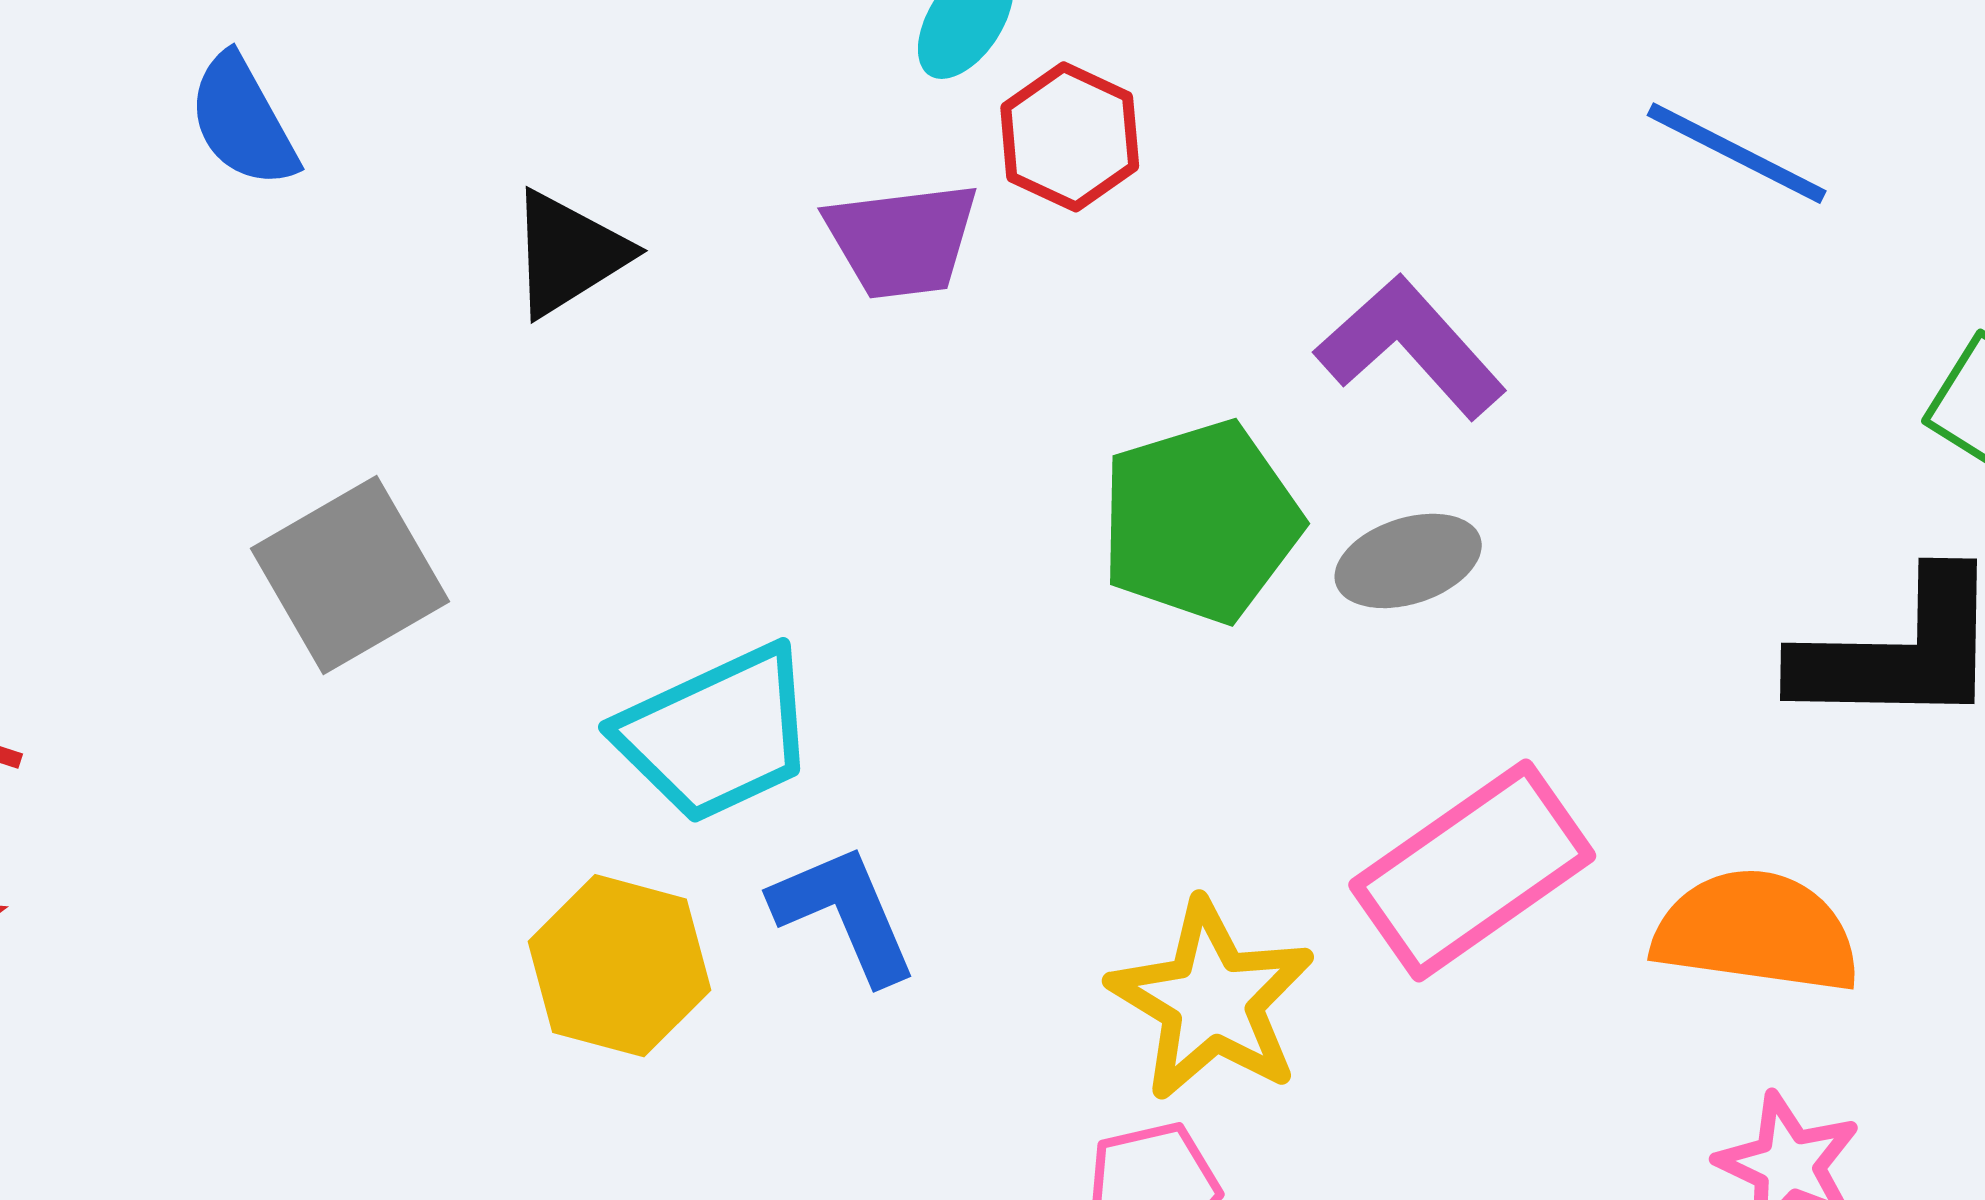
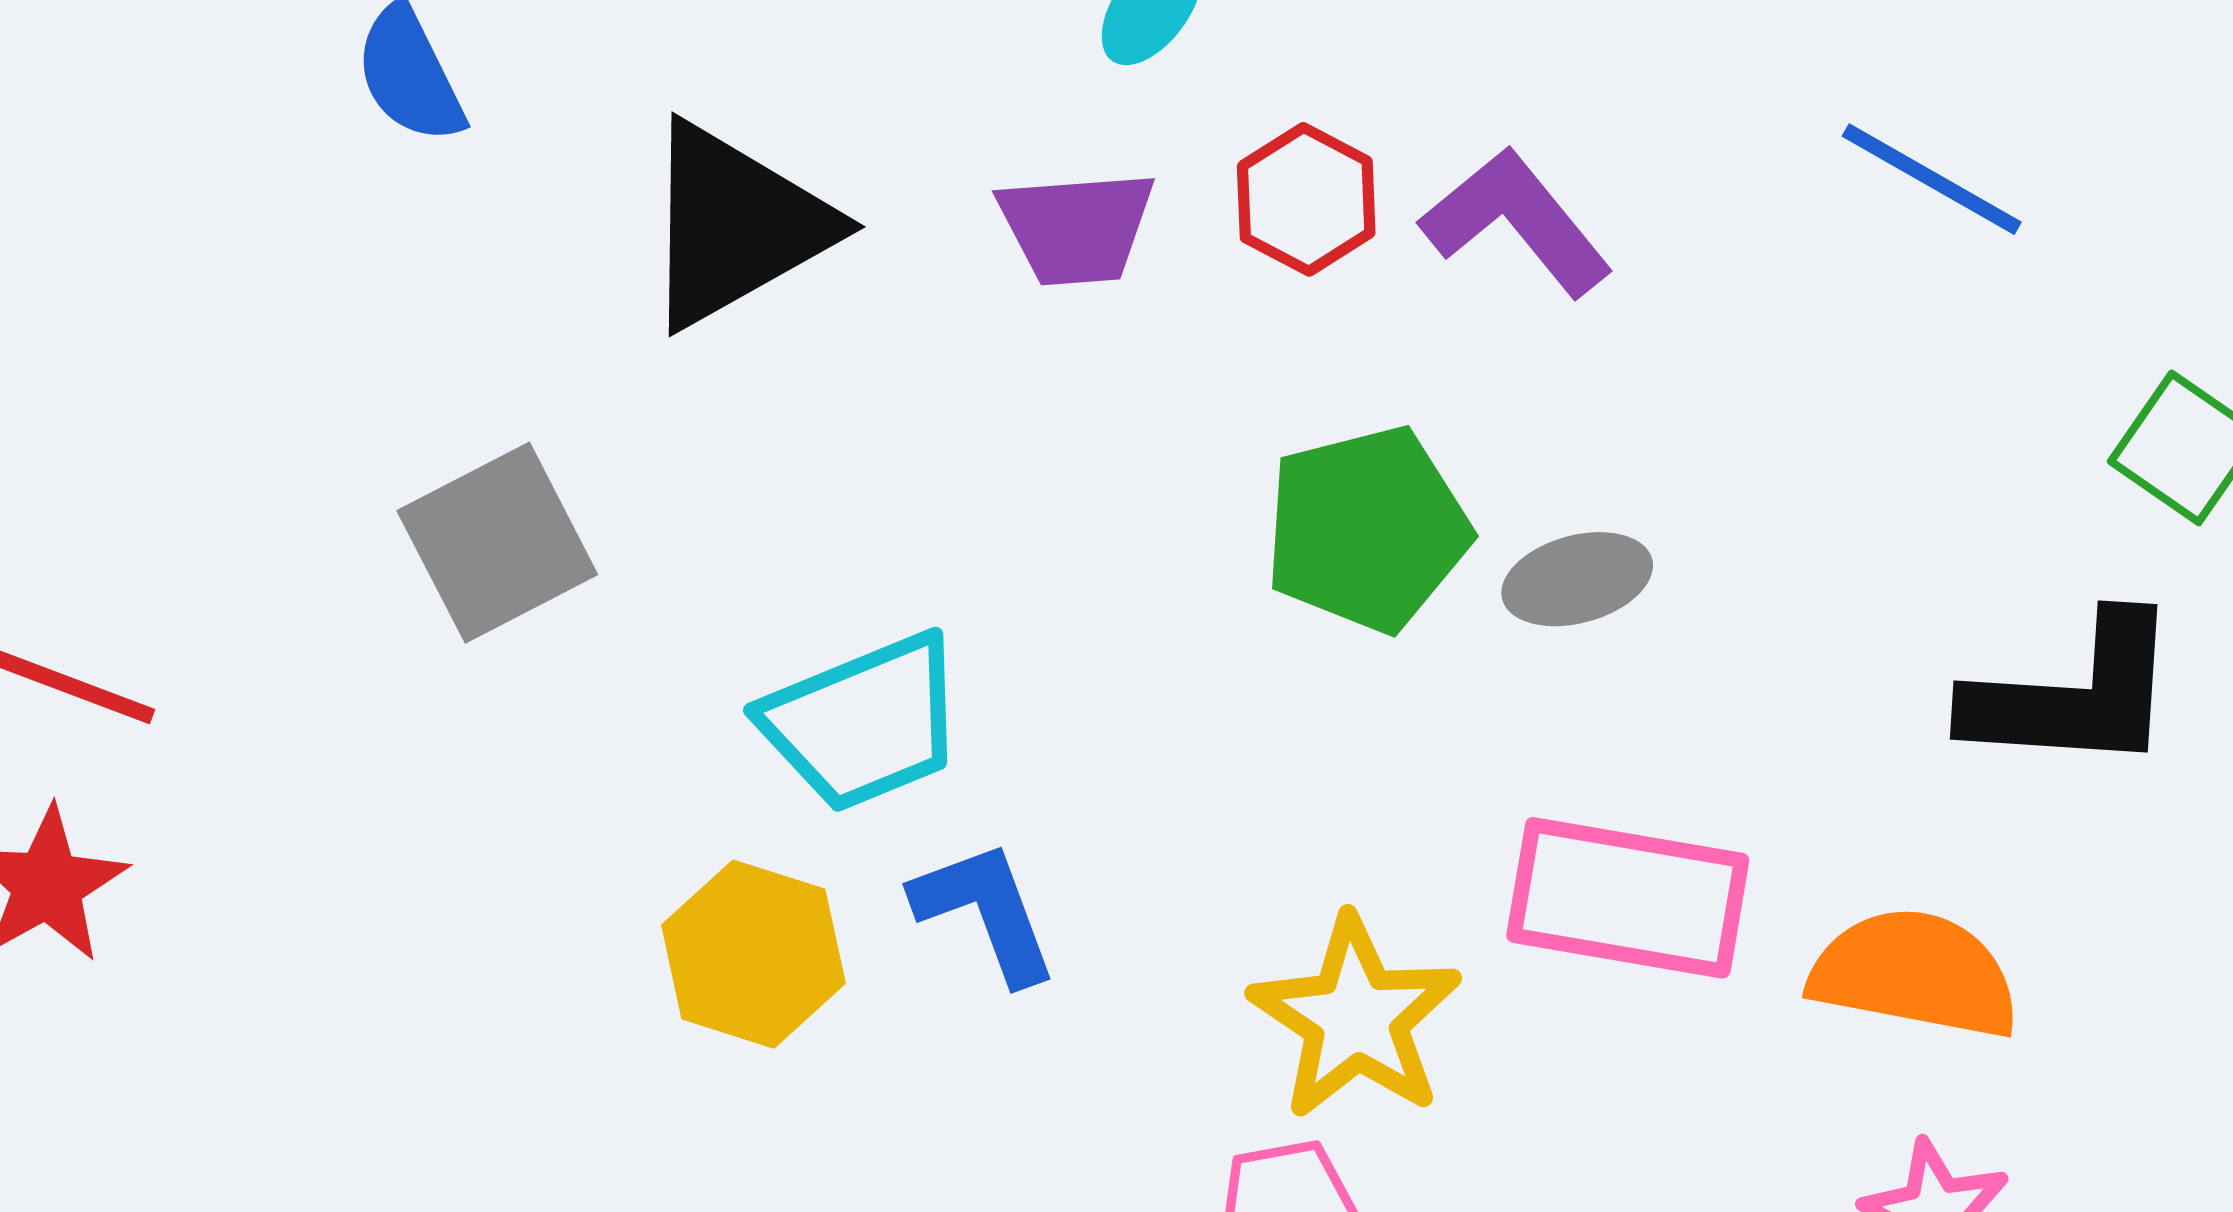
red hexagon: (1070, 137) -> (1306, 199), moved
black triangle: (568, 253) -> (735, 225), size x1.6
purple L-shape: (1411, 347) -> (1516, 222), moved
pink rectangle: (1472, 870) -> (1628, 898), turned 42

